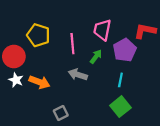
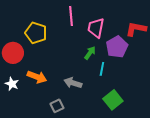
pink line: (72, 44) -> (71, 16), moved
gray arrow: (78, 75) -> (73, 83), moved
white star: (16, 80) -> (12, 84), moved
cyan line: (120, 80) -> (102, 69), moved

